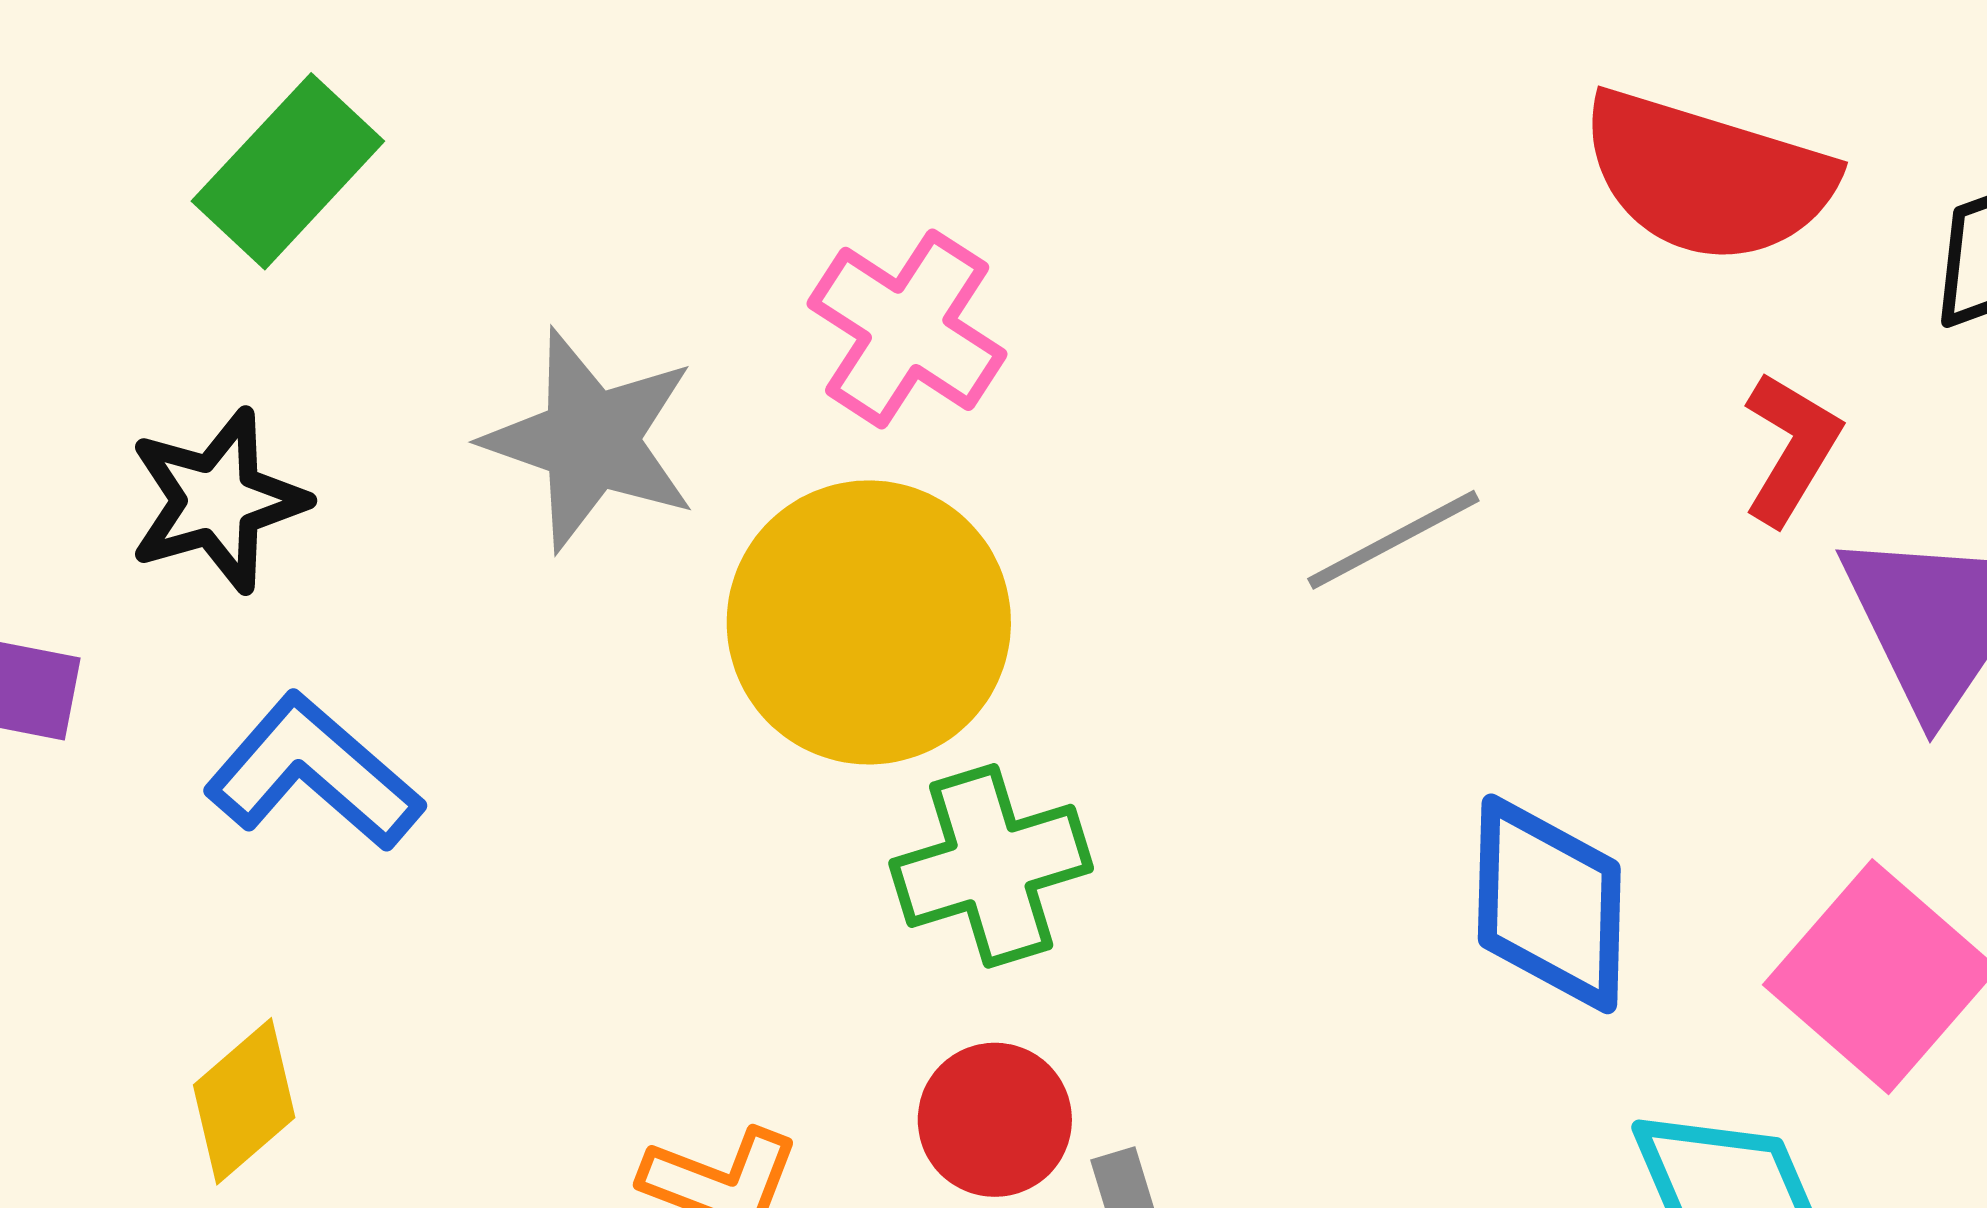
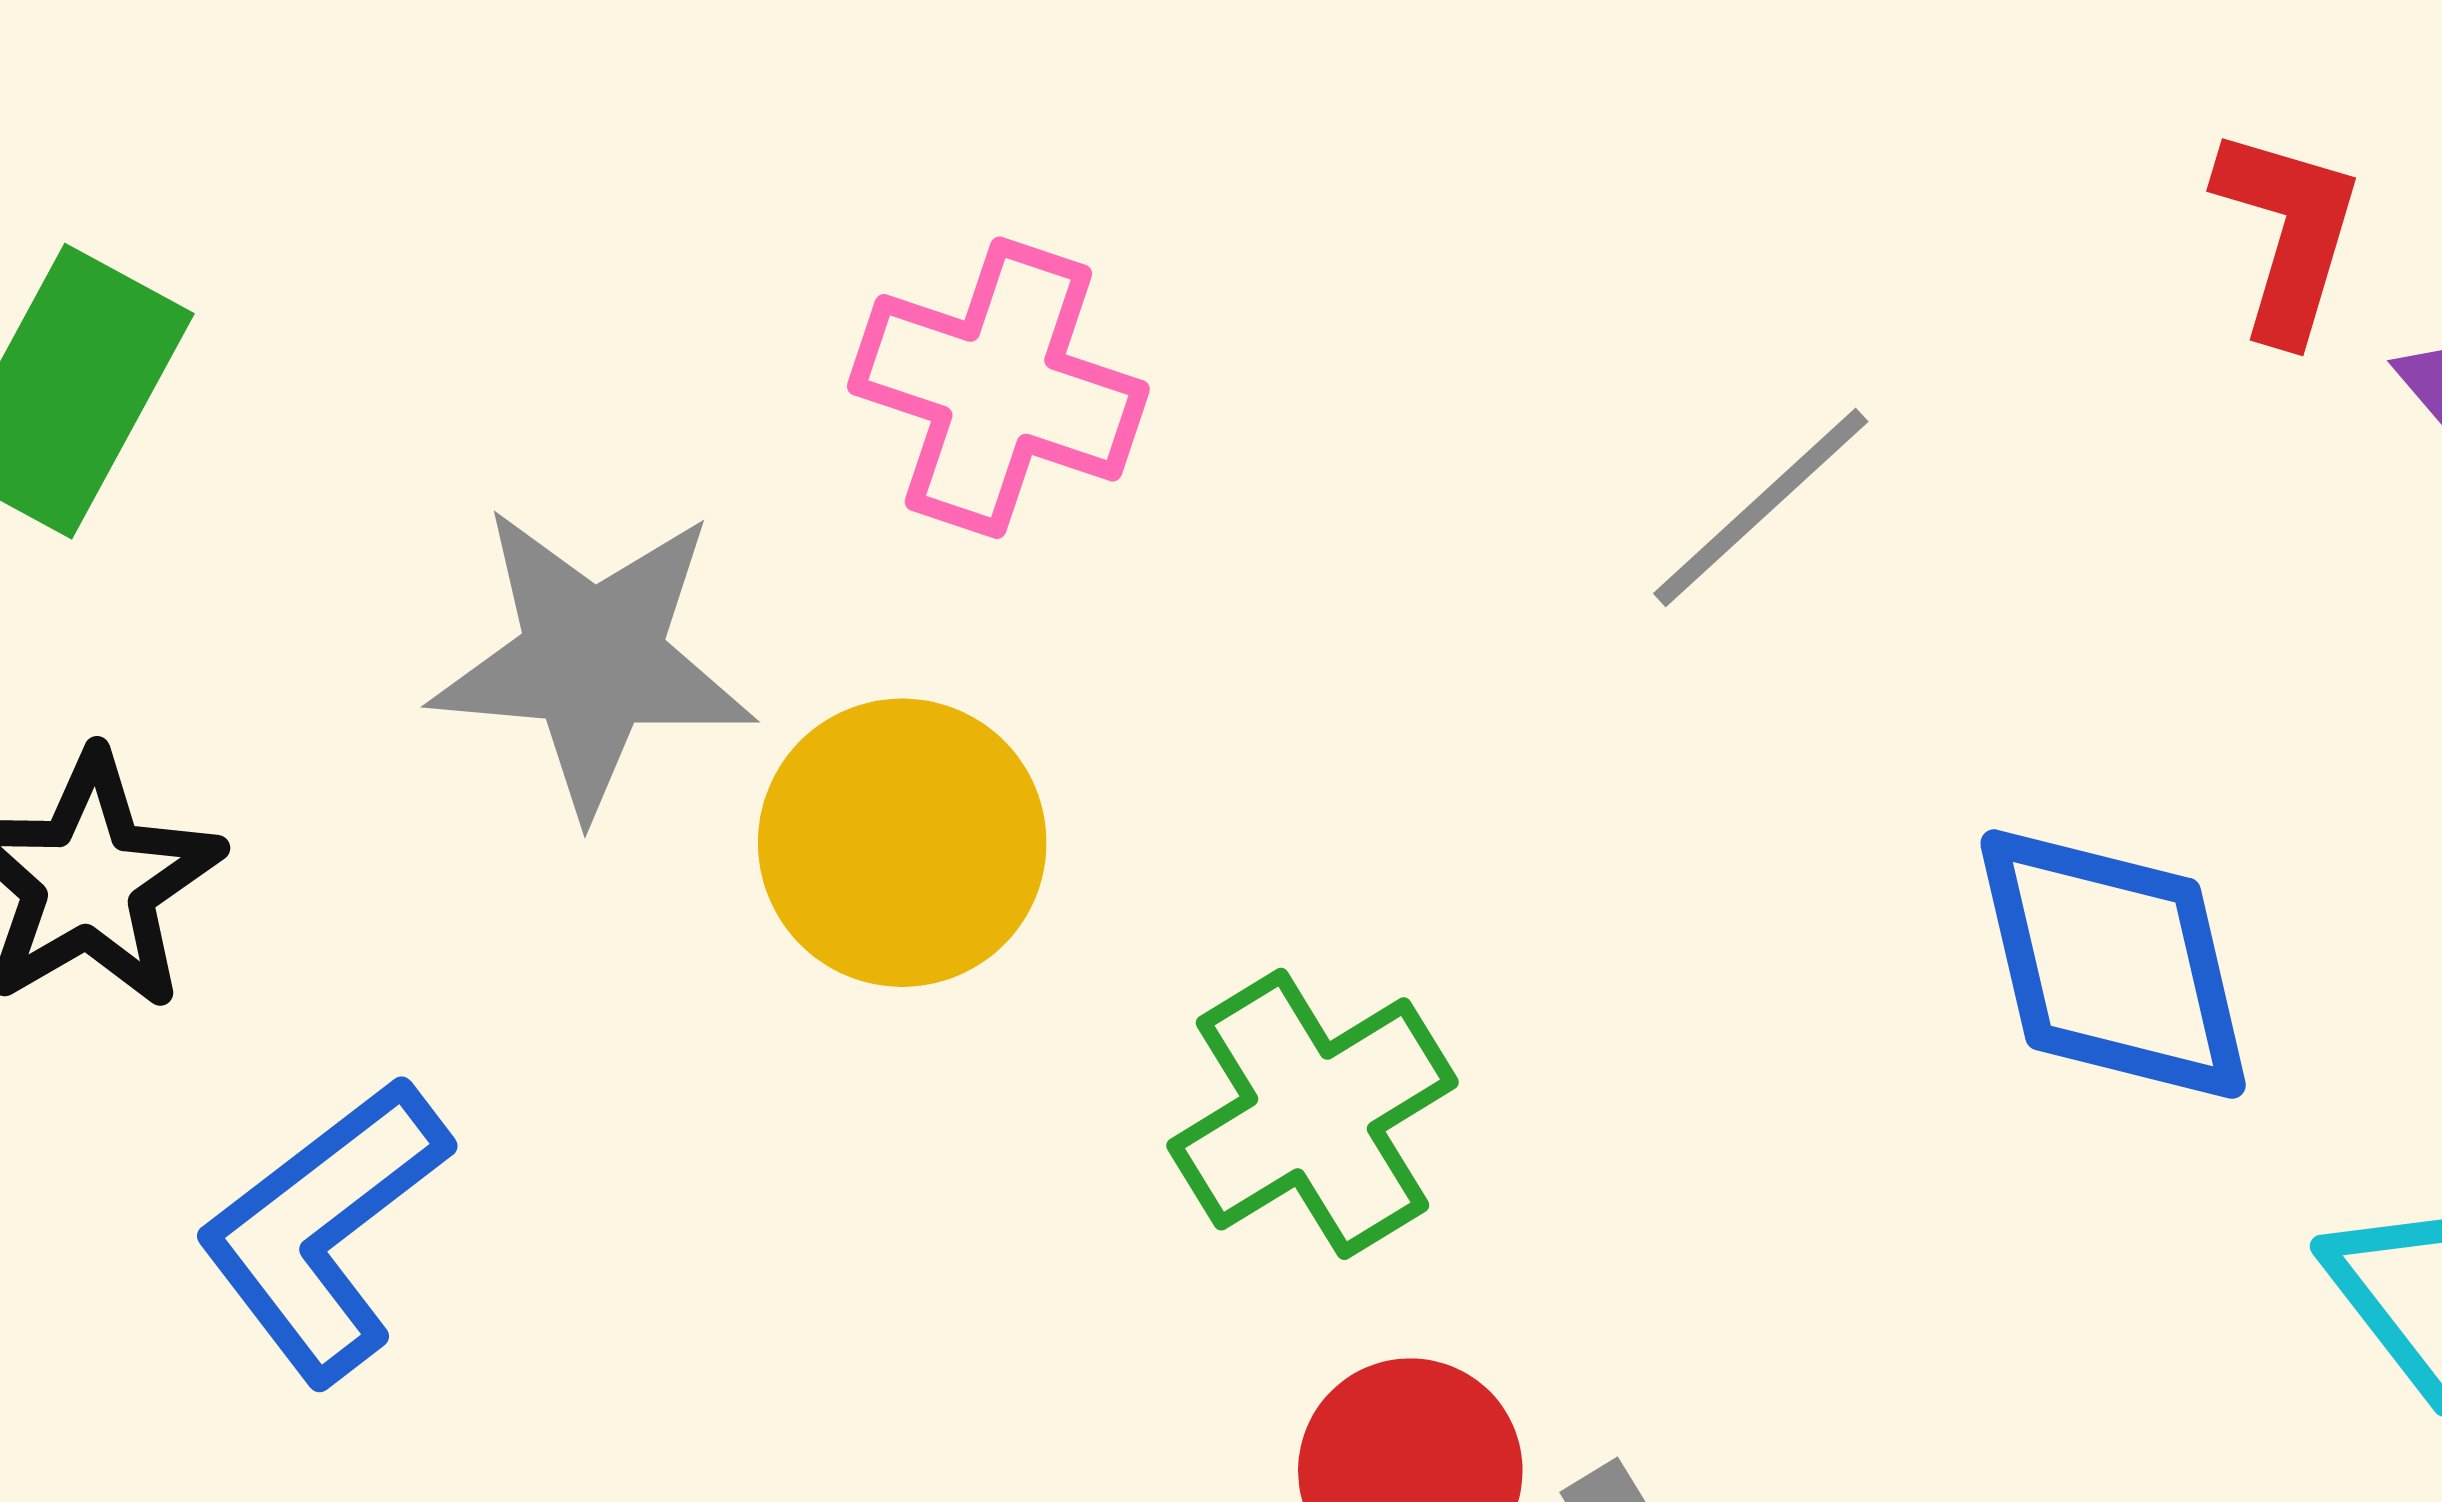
yellow circle: (869, 622) -> (902, 843), moved, size x0.7
blue L-shape: (314, 773) -> (324, 1230), turned -64

